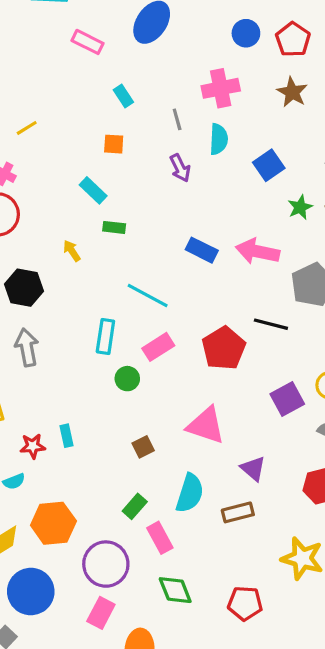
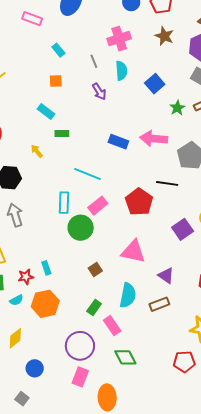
green circle: (127, 379) -> (81, 228), size x1.6
orange hexagon: (53, 523) -> (45, 304), moved
blue circle: (31, 592) -> (35, 368), size x0.6
red pentagon: (245, 603) -> (184, 362), moved

